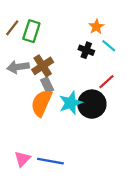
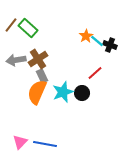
orange star: (96, 27) -> (86, 36), moved
green rectangle: (31, 31) -> (28, 28), turned -66
black cross: (86, 50) -> (110, 45), moved
black circle: (92, 104) -> (82, 93), size x0.6

